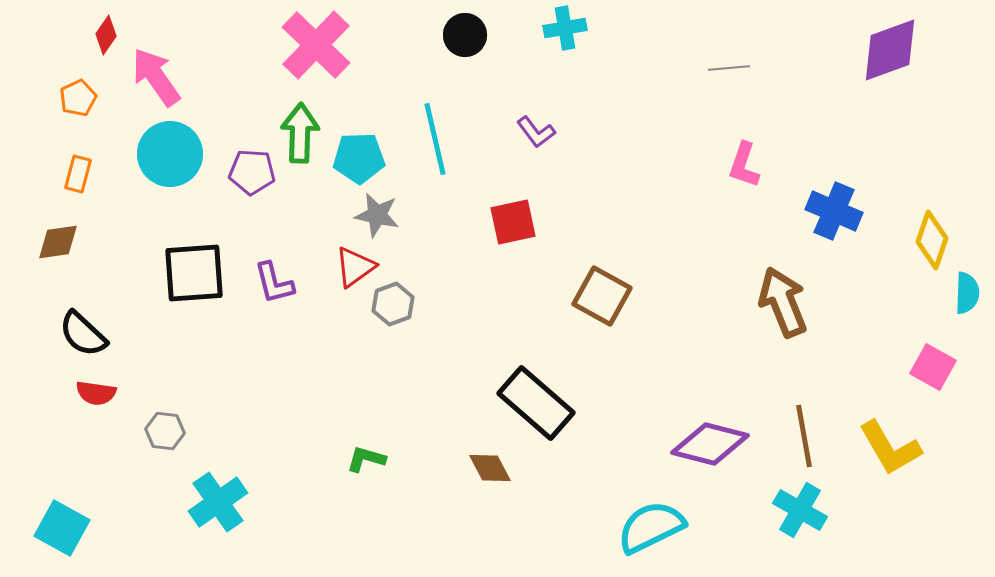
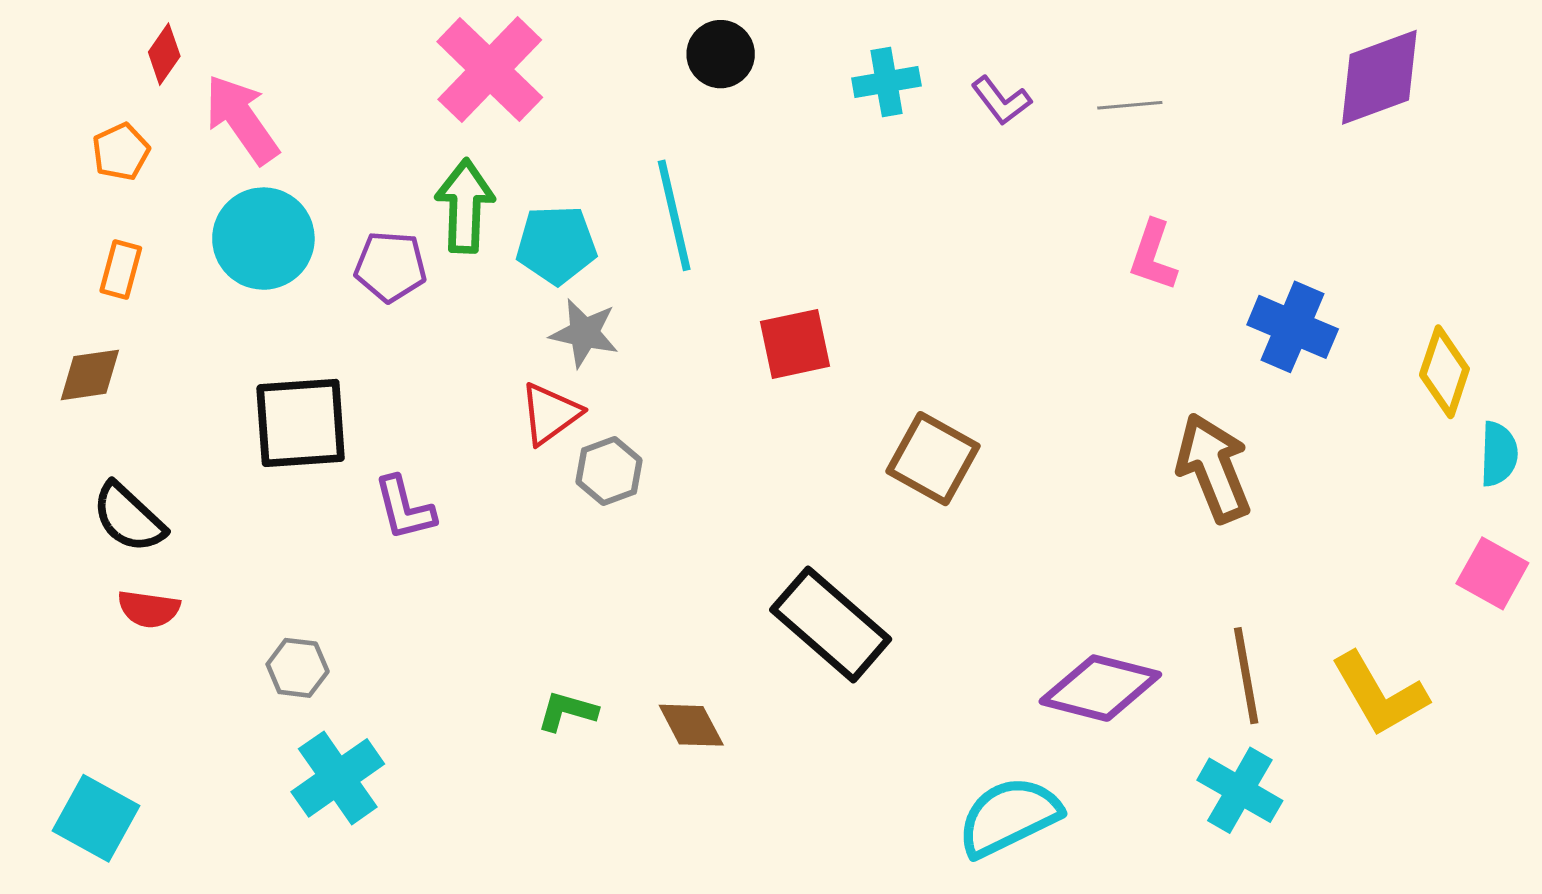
cyan cross: (565, 28) -> (886, 82), moved
purple L-shape: (536, 132) -> (1001, 101), moved
purple L-shape: (274, 283) -> (404, 508), moved
pink square: (933, 367) -> (1492, 573), moved
gray hexagon: (165, 431) -> (298, 668), moved
brown diamond: (490, 468) -> (691, 725), moved

